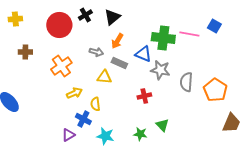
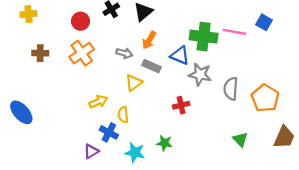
red circle: (59, 25) -> (80, 21), size x0.6
orange cross: (61, 66) -> (82, 53), moved
yellow triangle: (104, 77) -> (134, 83), turned -42
green triangle: (162, 125) -> (240, 140), moved
green star: (140, 134) -> (165, 143), moved

